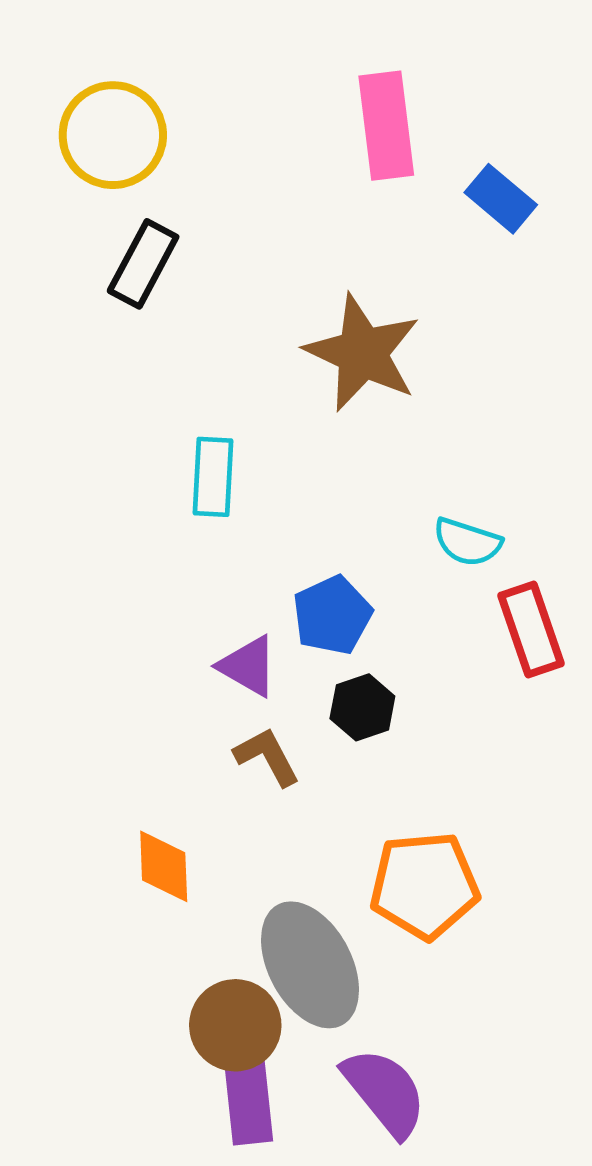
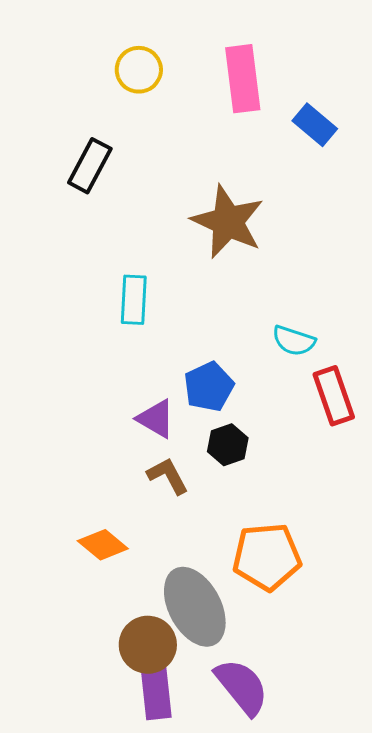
yellow circle: (113, 135) -> (139, 70), moved, size x0.7
orange diamond: (164, 866) -> (103, 545), turned -48

